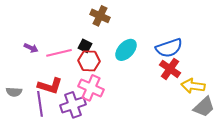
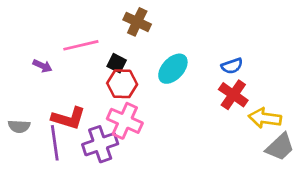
blue semicircle: (169, 48) -> (232, 66), size x0.6
pink line: (59, 53) -> (81, 45), moved

